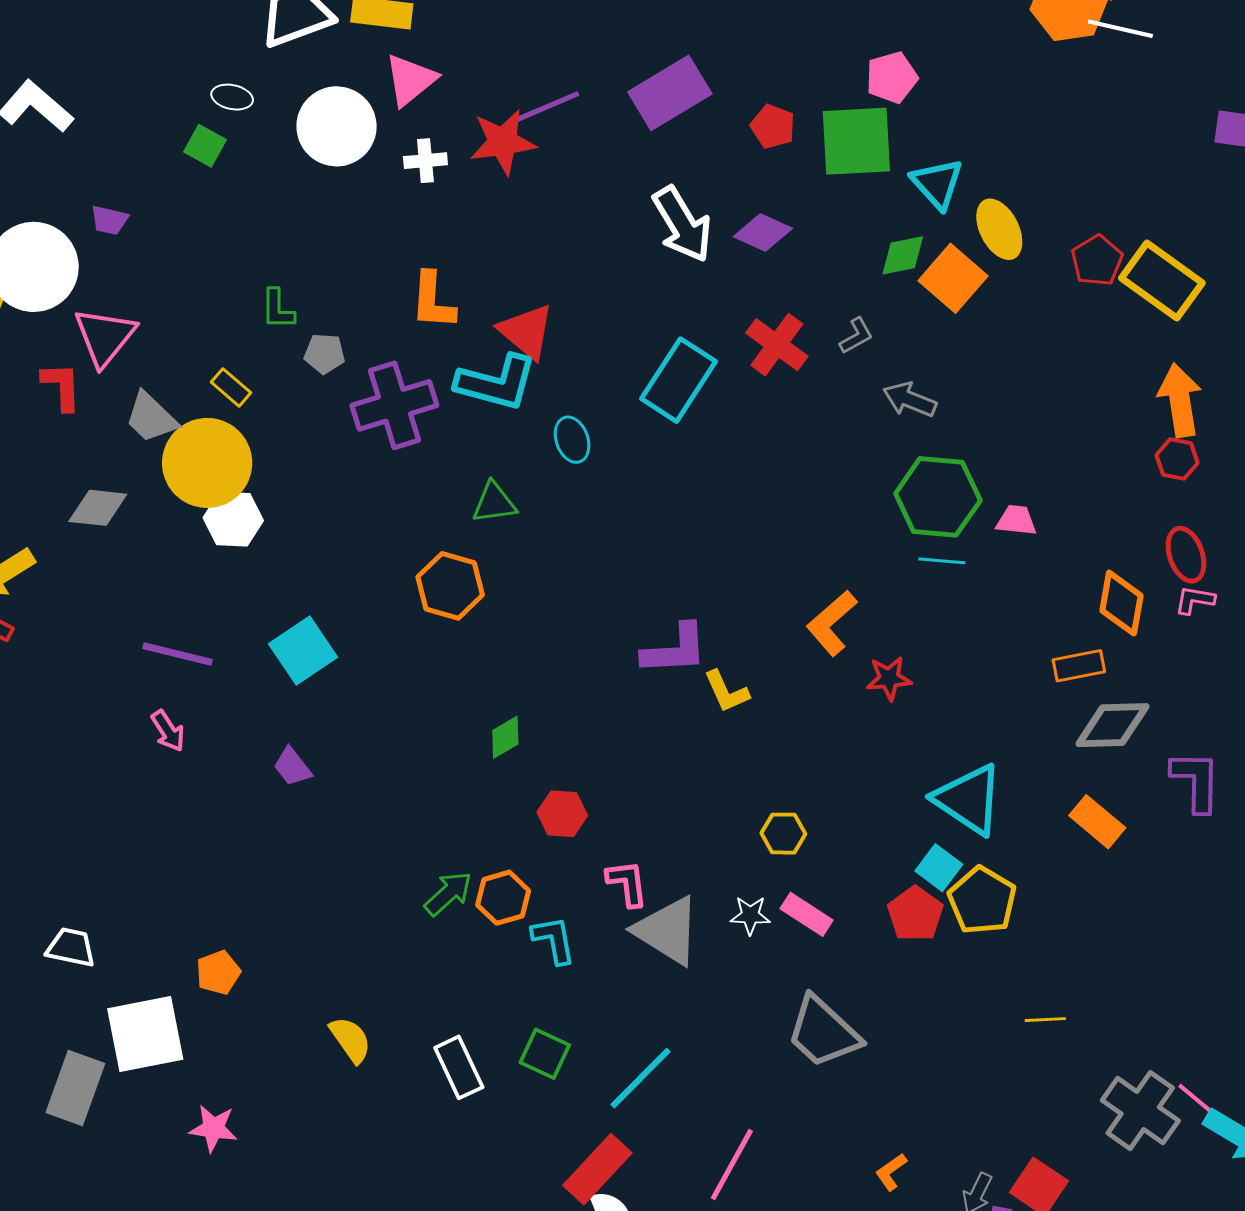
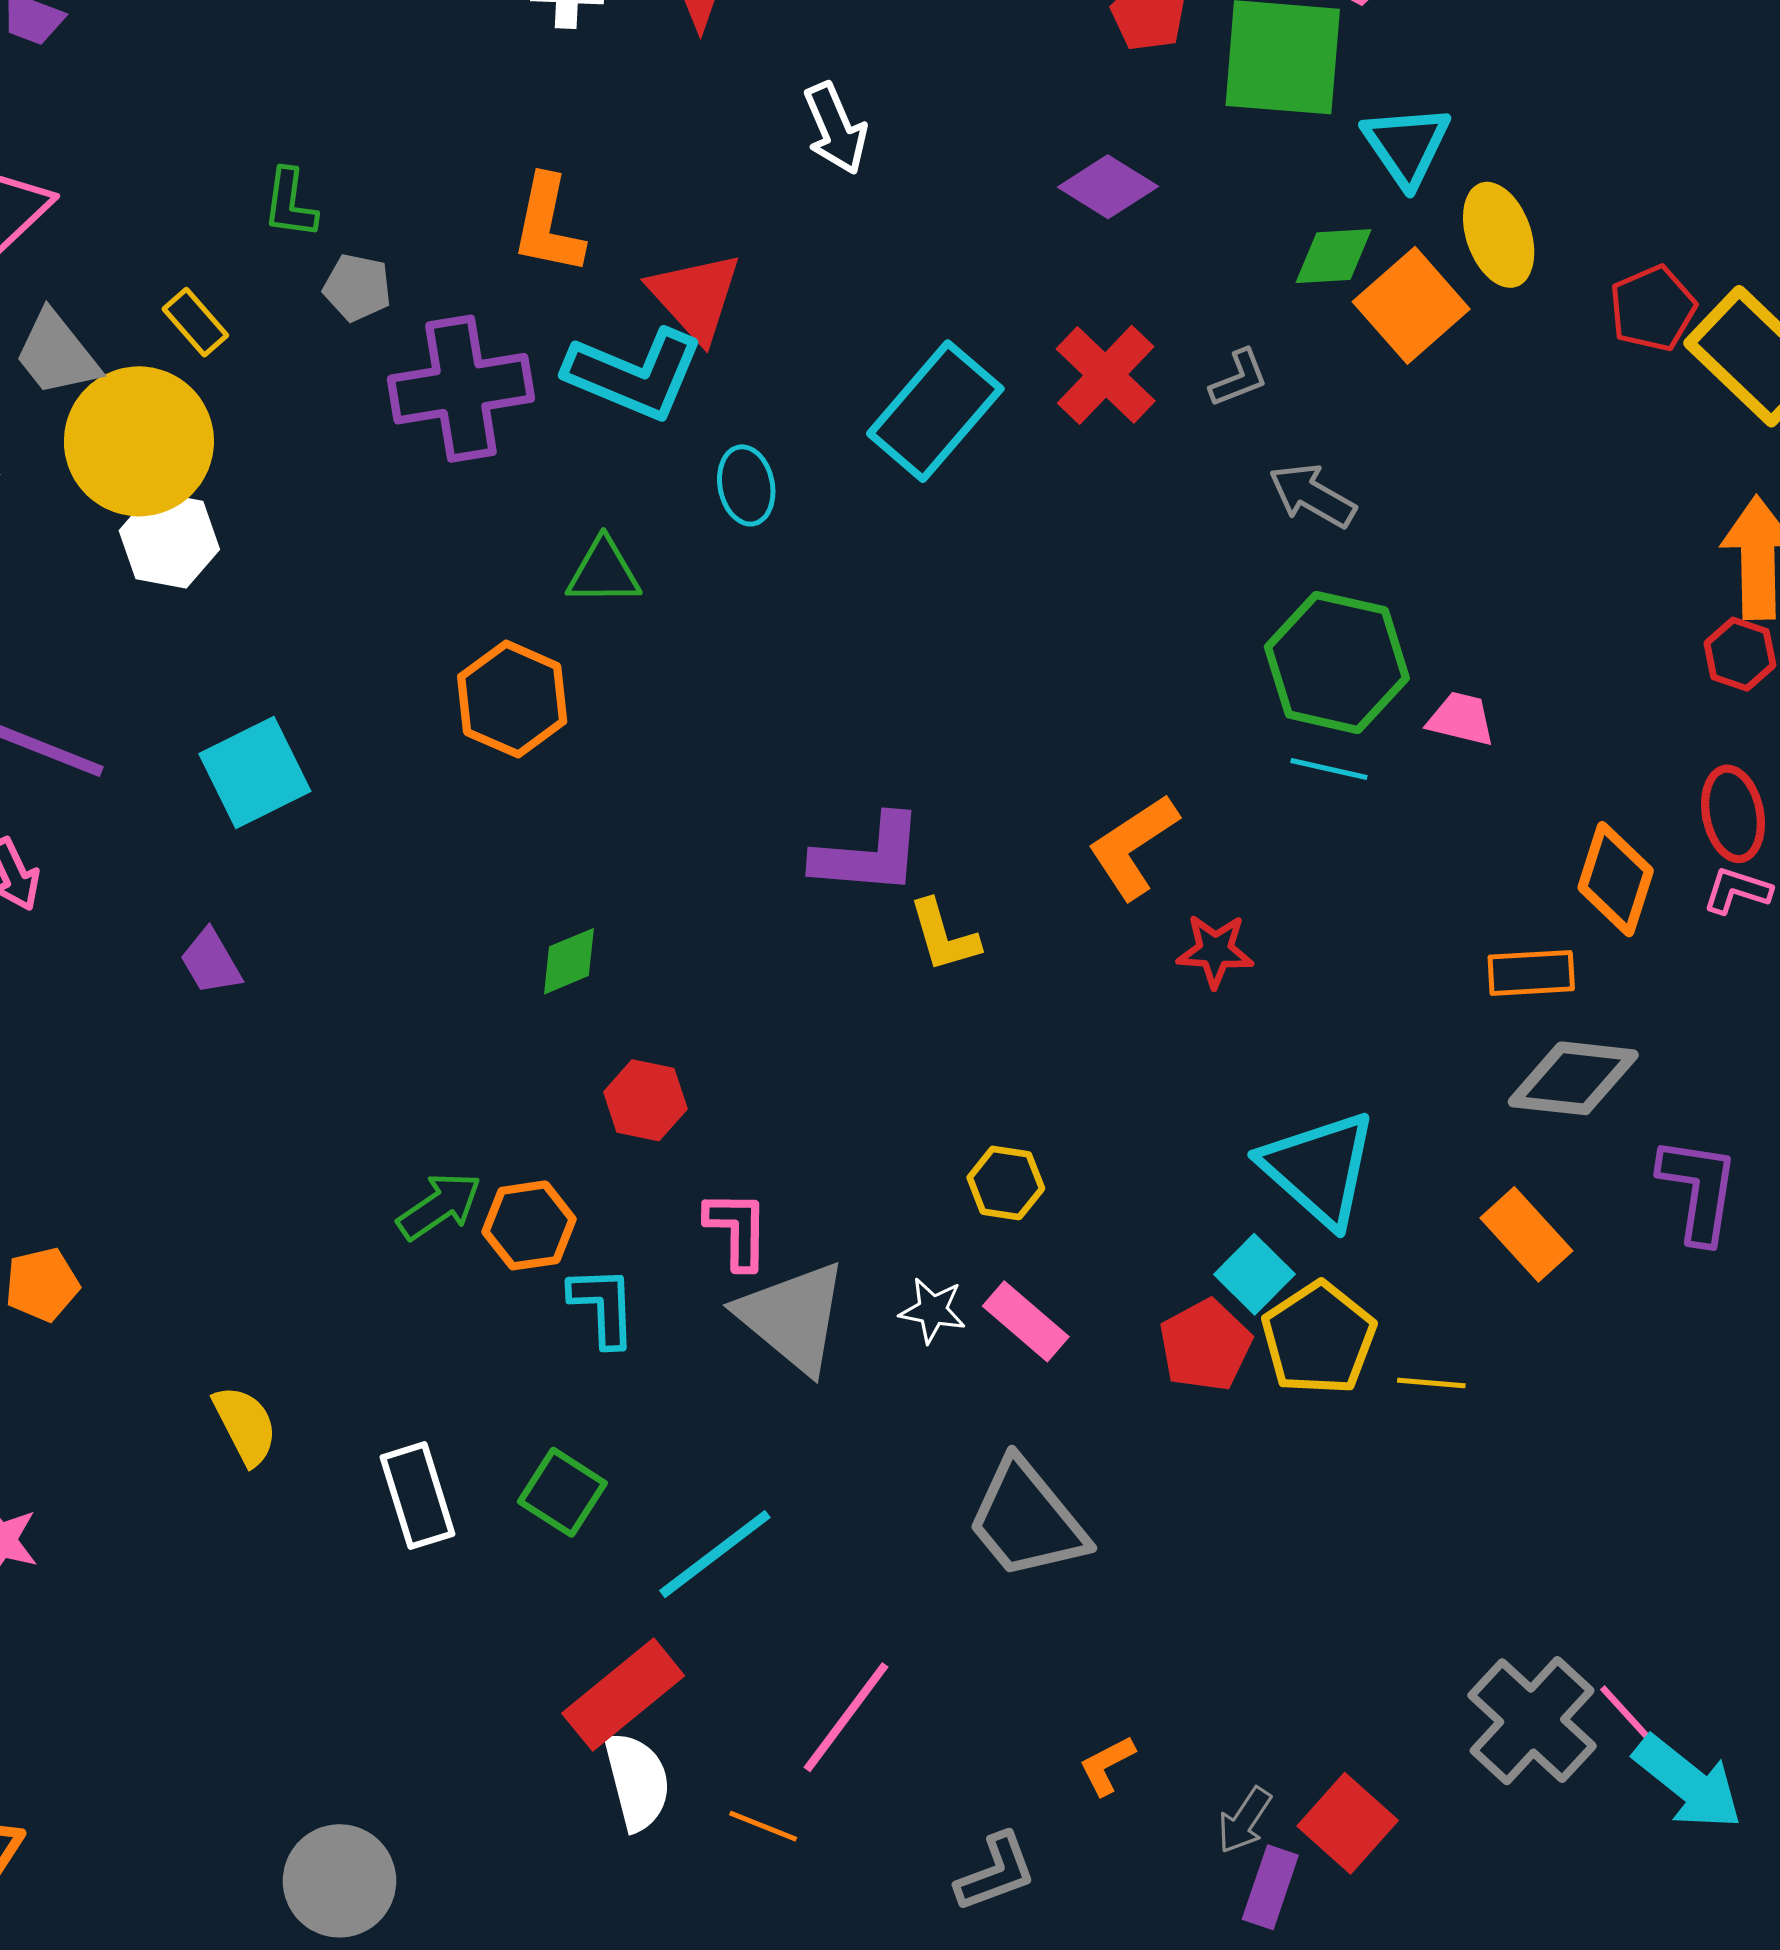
white arrow: (682, 224) -> (835, 128), moved, size x0.7
yellow line: (1045, 1020) -> (1431, 1383), moved

